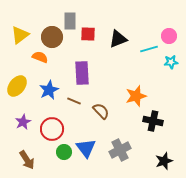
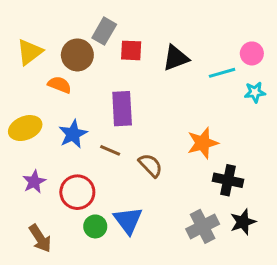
gray rectangle: (70, 21) -> (104, 31), turned 30
yellow ellipse: (17, 86) -> (25, 128), turned 30
gray cross: (120, 150) -> (203, 226), moved
black star: (164, 161) -> (243, 222), moved

